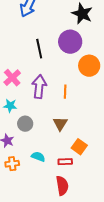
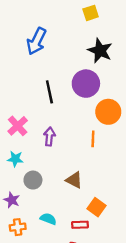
purple arrow: (39, 87) -> (49, 137), size x0.7
orange line: (65, 92) -> (93, 139), moved
brown triangle: (60, 124) -> (74, 180), turned -35

